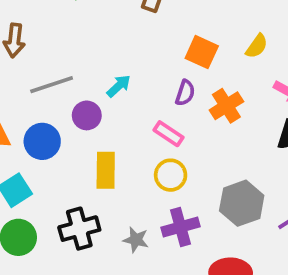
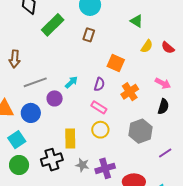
yellow semicircle: (257, 46) -> (147, 46), moved
purple semicircle: (185, 93) -> (99, 84), moved
yellow rectangle: (106, 170) -> (70, 138), moved
gray hexagon: (242, 203) -> (140, 131), moved
purple cross: (181, 227) -> (105, 168), moved

